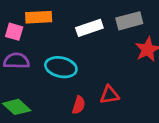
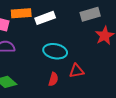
white rectangle: (89, 28) -> (45, 18), moved
cyan ellipse: (61, 67) -> (55, 51), moved

